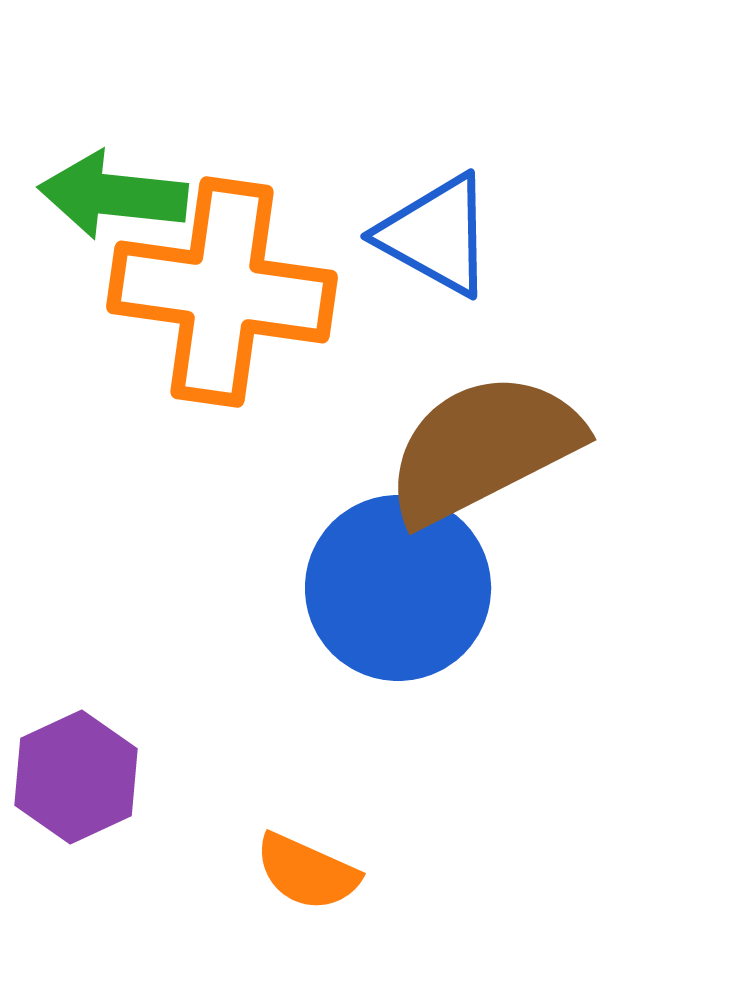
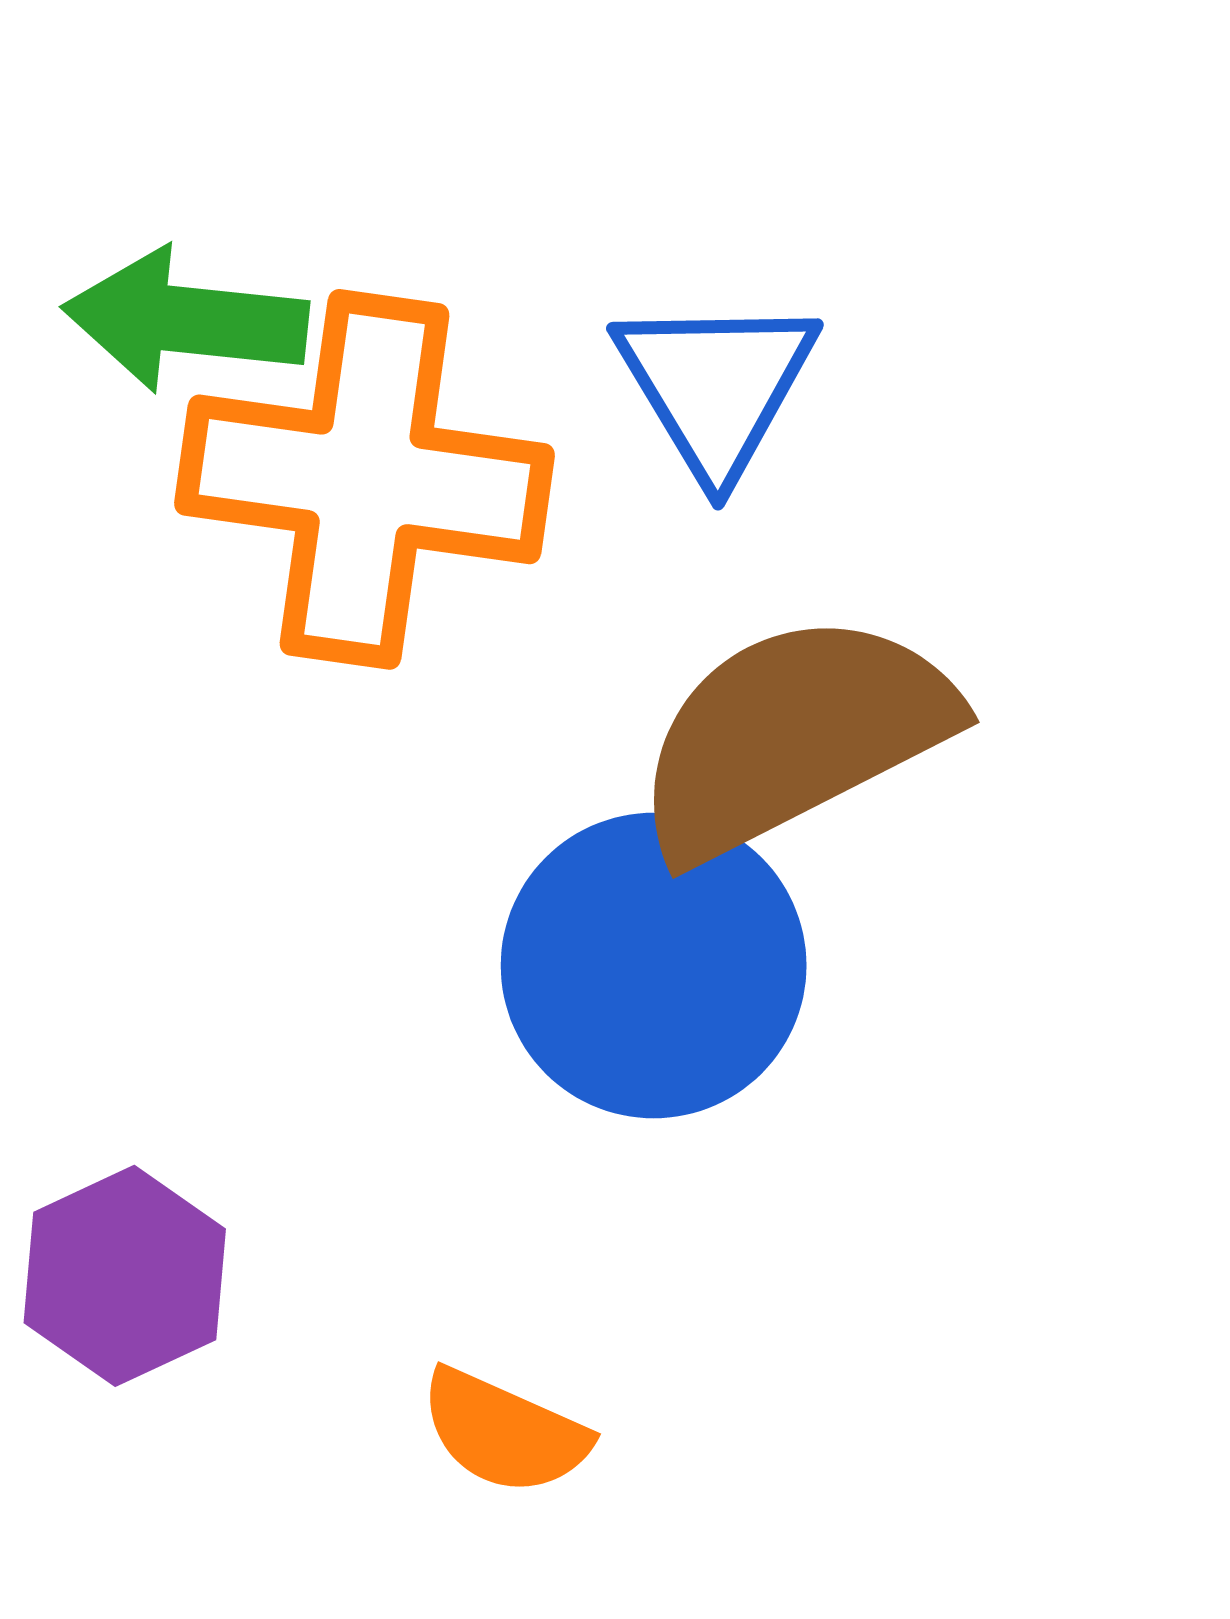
blue triangle: (436, 235) -> (716, 386), turned 30

